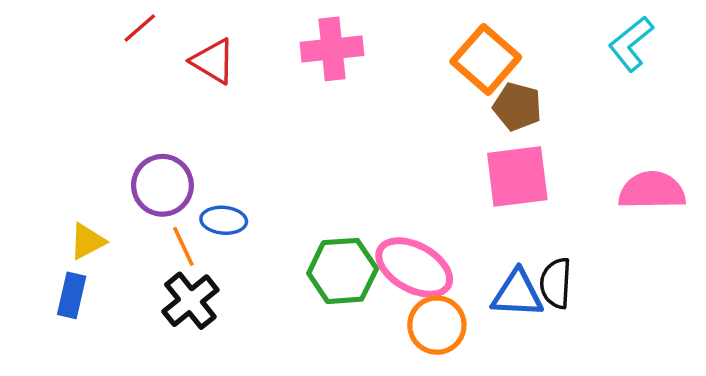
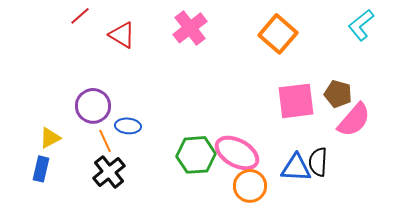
pink cross: (332, 49) -> (190, 28), turned -32
brown pentagon: (517, 107) -> (338, 94), moved
pink semicircle: (652, 191) -> (354, 120), moved, turned 132

